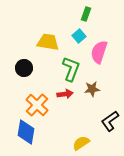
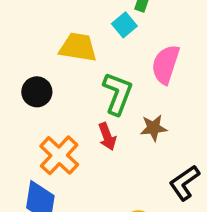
cyan square: (79, 36) -> (124, 25), moved
red arrow: (65, 94) -> (107, 136), turned 77

